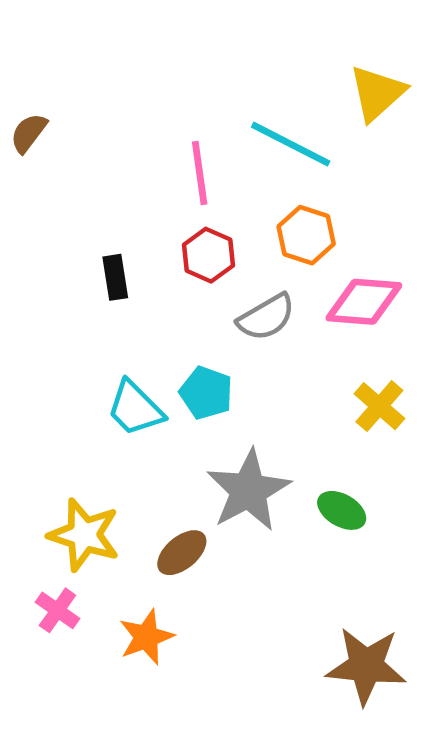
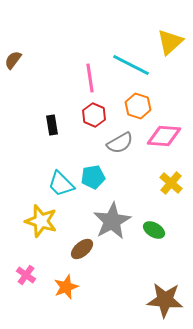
cyan pentagon: (206, 393) -> (93, 177), turned -30
yellow star: (84, 535) -> (41, 221), moved

